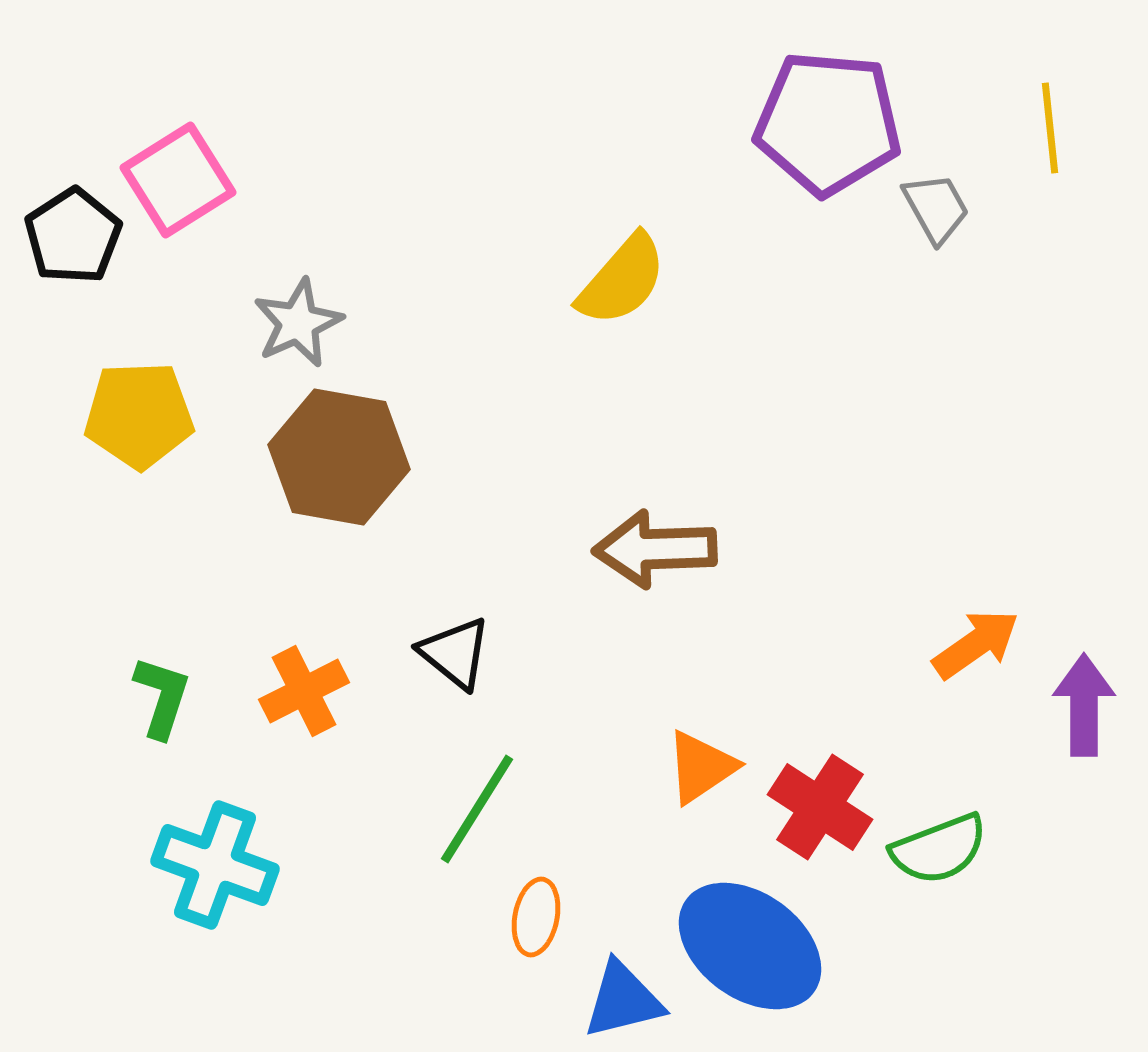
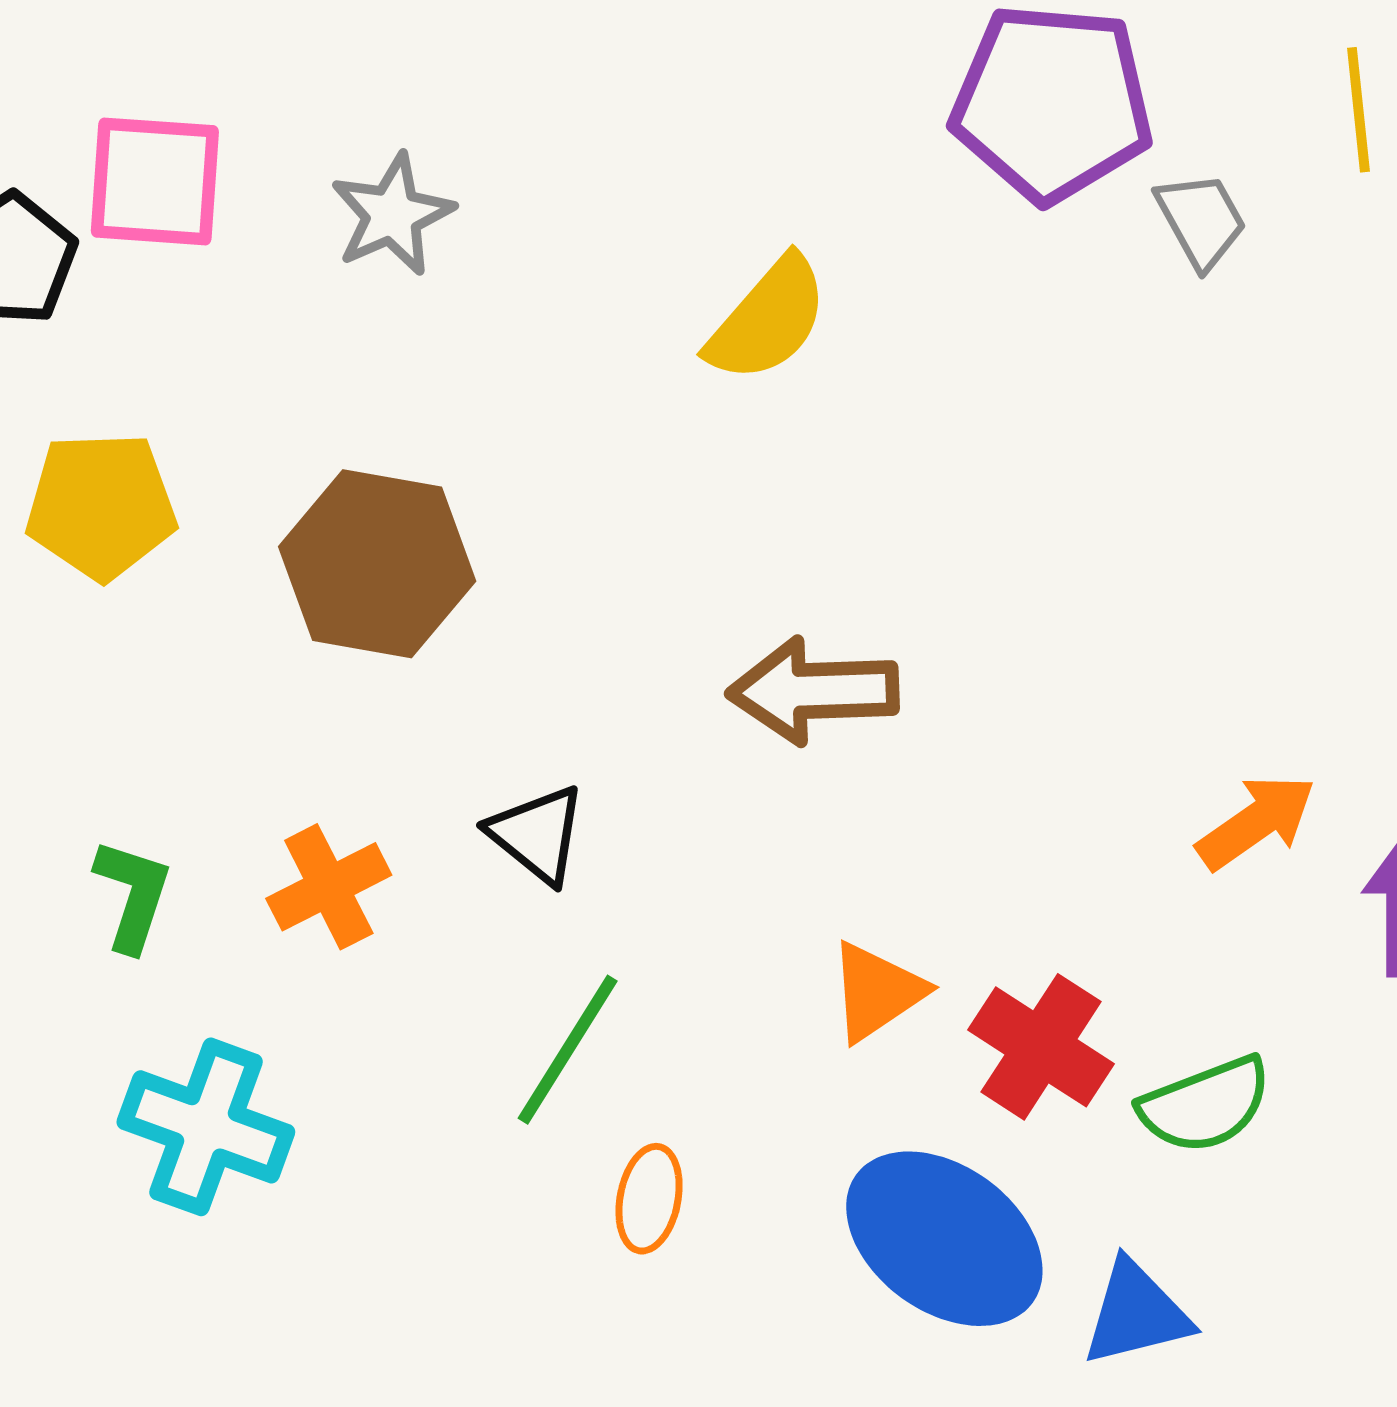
pink square: (178, 180) -> (155, 181), turned 36
gray star: (298, 323) -> (392, 215), moved
blue triangle: (623, 1000) -> (1136, 1313), moved

